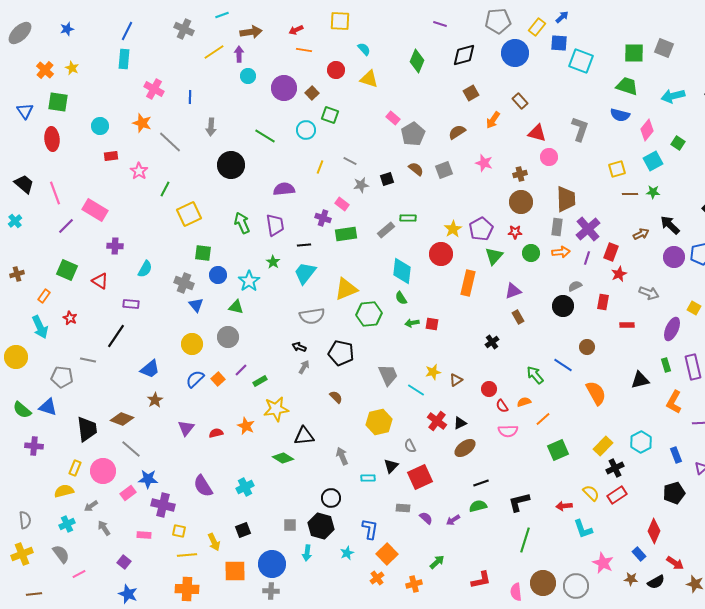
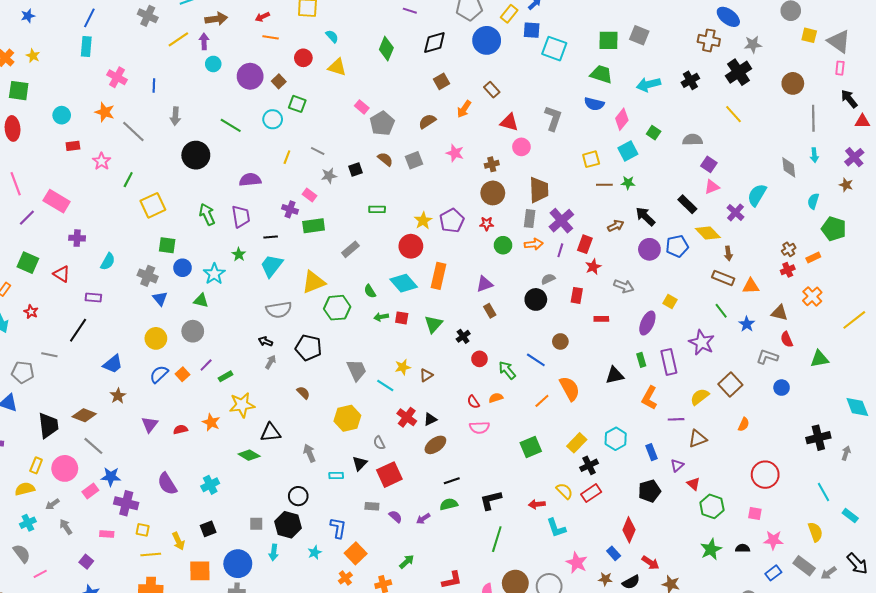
gray rectangle: (386, 230) -> (350, 249), moved
green triangle: (494, 256) -> (433, 324), moved
cyan diamond: (402, 271) -> (404, 283), moved, turned -48
red circle: (489, 389) -> (479, 359), moved
orange line: (543, 419) -> (542, 401), moved

